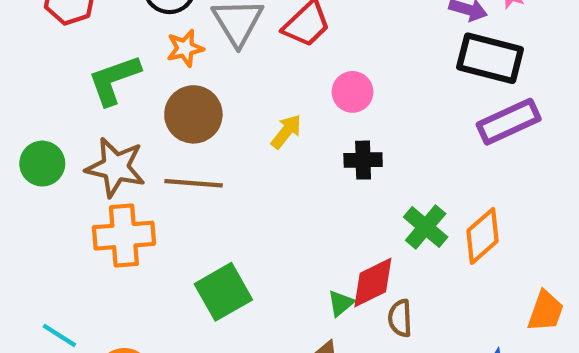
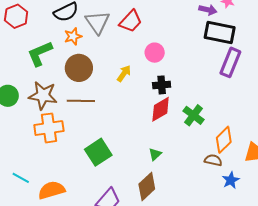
purple rectangle: (509, 122) -> (230, 62), turned -40
orange diamond: (482, 236) -> (224, 140), moved
red diamond: (373, 282) -> (161, 109), moved
brown semicircle: (400, 318) -> (213, 160), moved, turned 108

